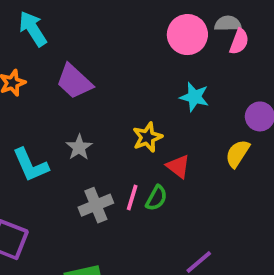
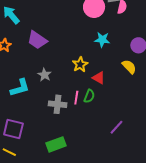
yellow semicircle: (237, 154) -> (129, 67), turned 112
cyan L-shape: (31, 165) -> (20, 88), turned -75
gray cross: (96, 205) -> (58, 104), turned 36

